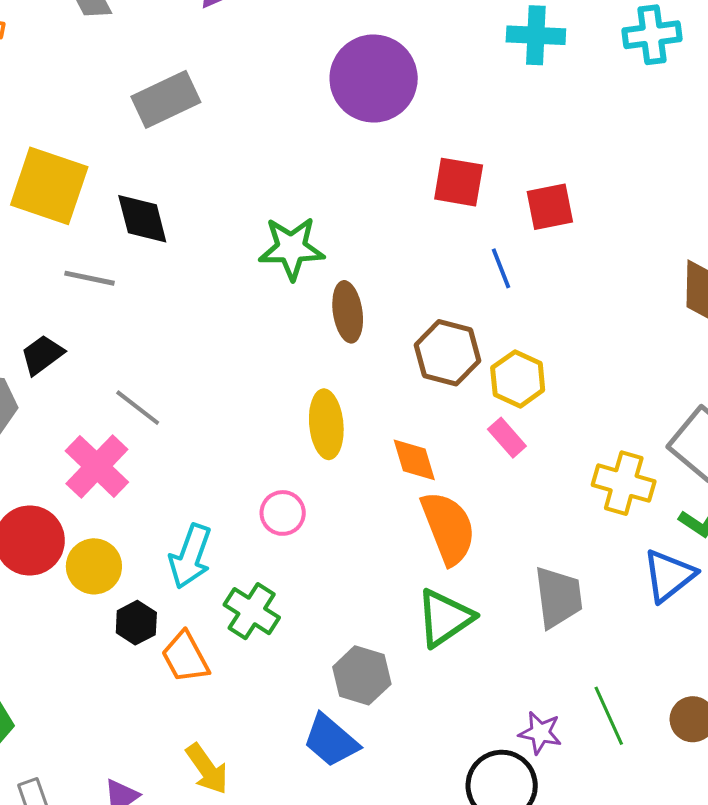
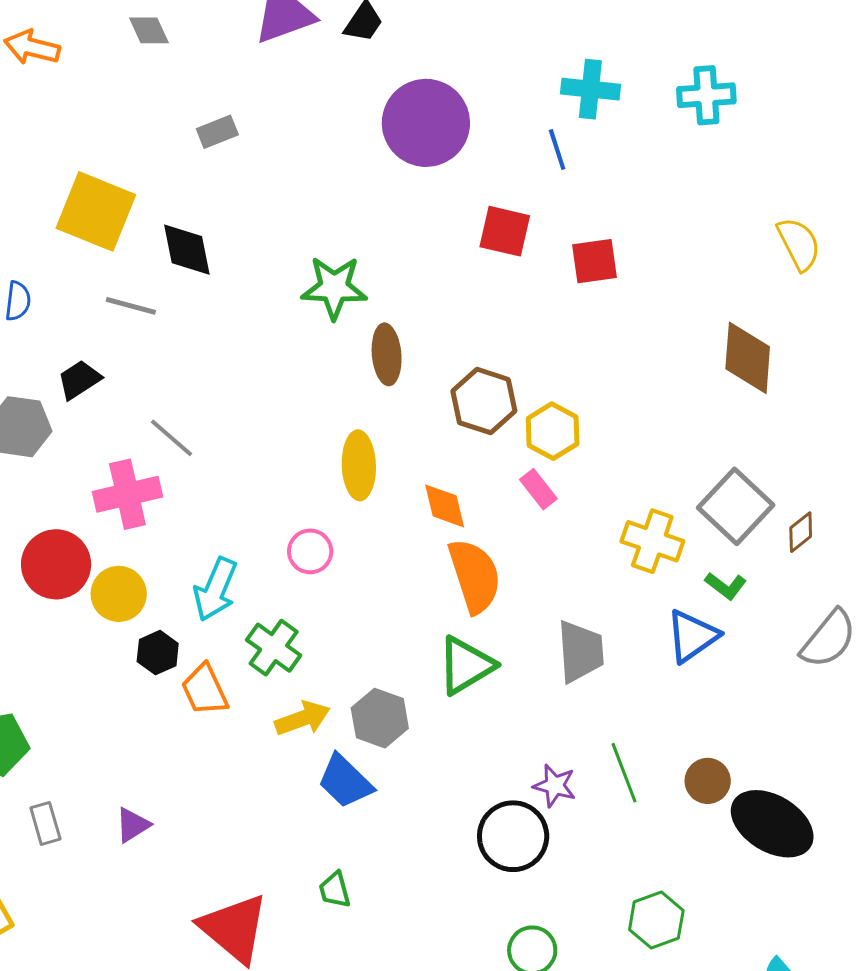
gray rectangle: (166, 99) -> (217, 132), size x0.6
blue line: (501, 268) -> (557, 149), moved
pink cross: (97, 466) -> (127, 494), turned 30
yellow arrow: (207, 769) -> (303, 718), moved, turned -78

